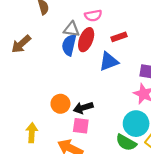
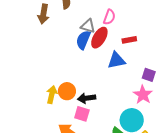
pink semicircle: (93, 16) -> (109, 17), turned -70
brown arrow: (21, 44) -> (43, 14), moved, turned -48
yellow arrow: (32, 133) -> (52, 95), moved

